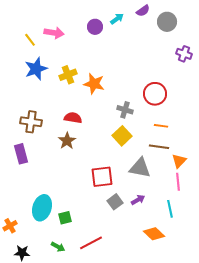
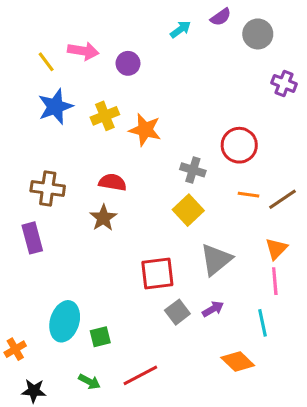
purple circle: (95, 27) -> (128, 63), moved
brown line: (159, 147) -> (282, 199), moved, turned -42
gray triangle: (140, 168) -> (216, 260), turned -50

